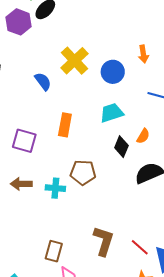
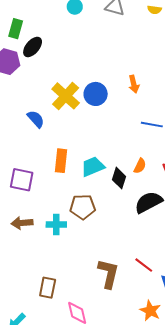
blue circle: (113, 72) -> (96, 94), moved
cyan trapezoid: (112, 113) -> (93, 167), moved
red line: (140, 247) -> (144, 265), moved
brown rectangle: (54, 251) -> (48, 288), moved

